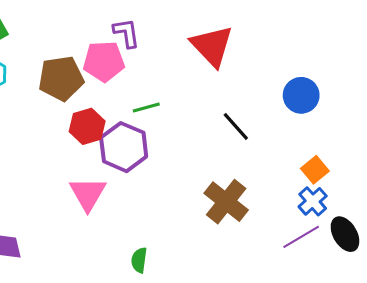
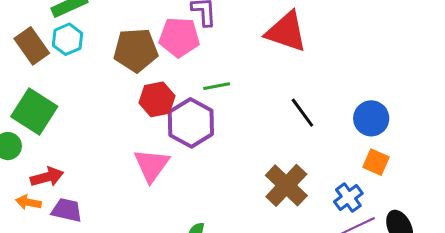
red triangle: (212, 46) -> (286, 32), turned -33
blue circle: (301, 95) -> (371, 118), moved
orange square: (315, 170) -> (376, 162), turned -32
blue cross: (313, 201) -> (348, 198), moved

